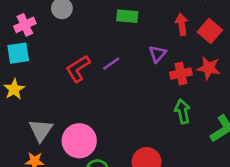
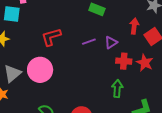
purple line: (111, 64) -> (89, 42), moved
pink circle: (79, 141) -> (40, 70), moved

